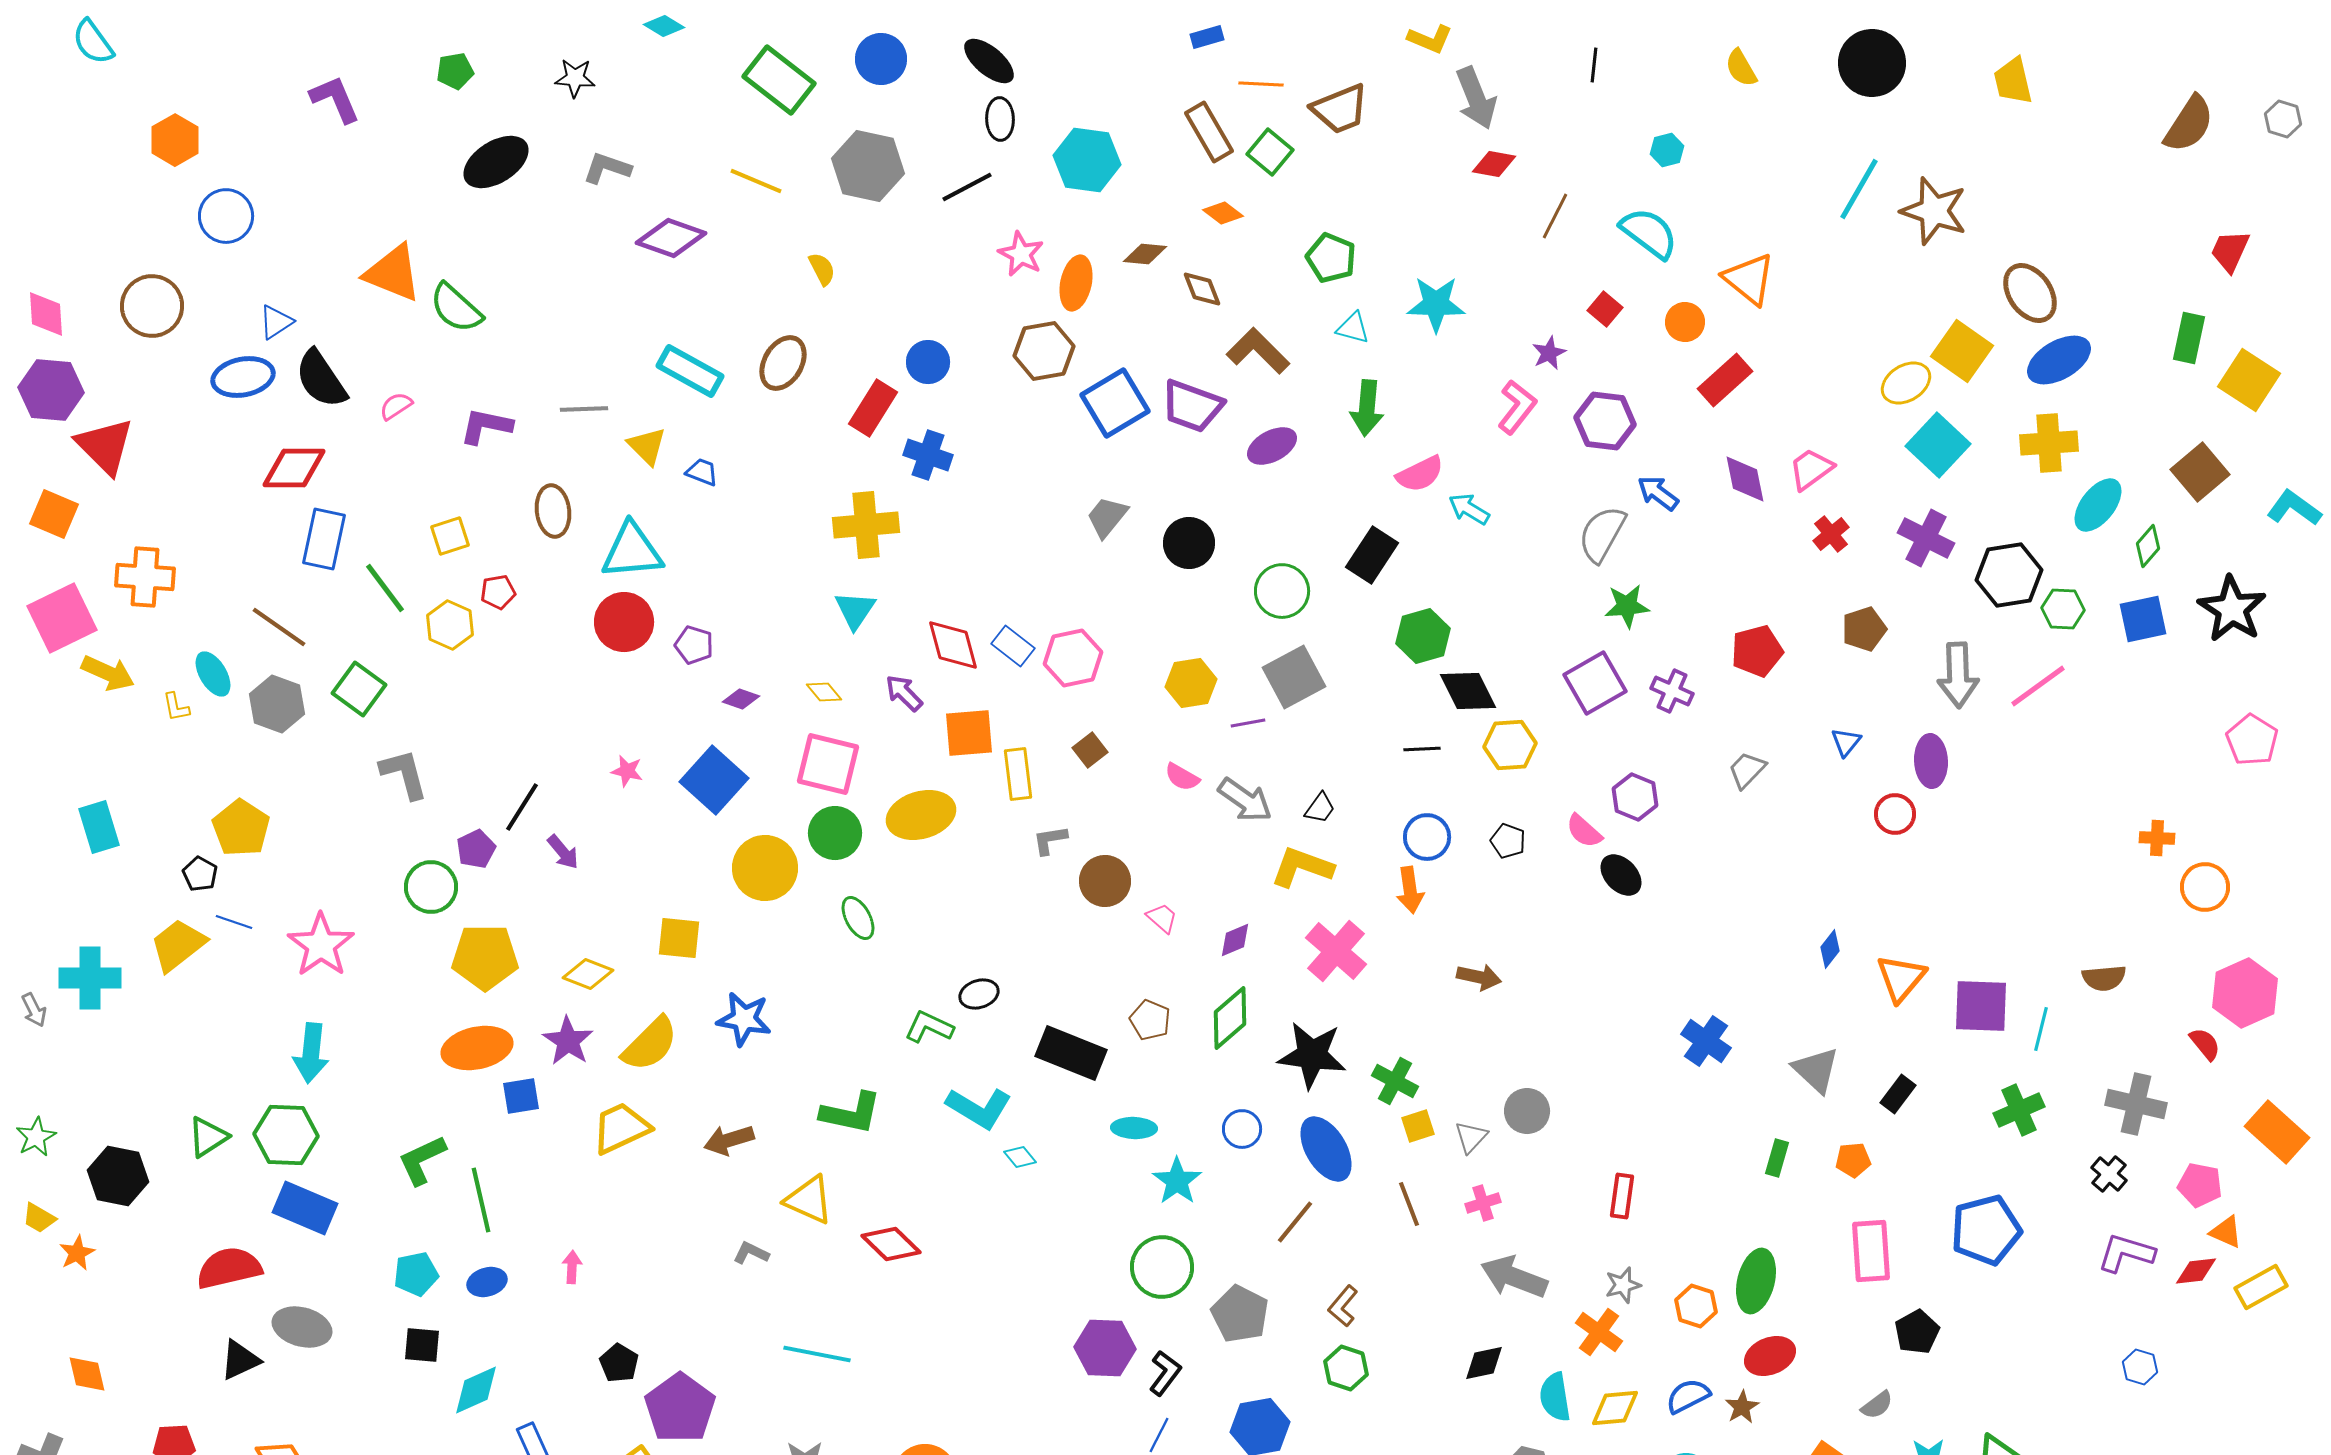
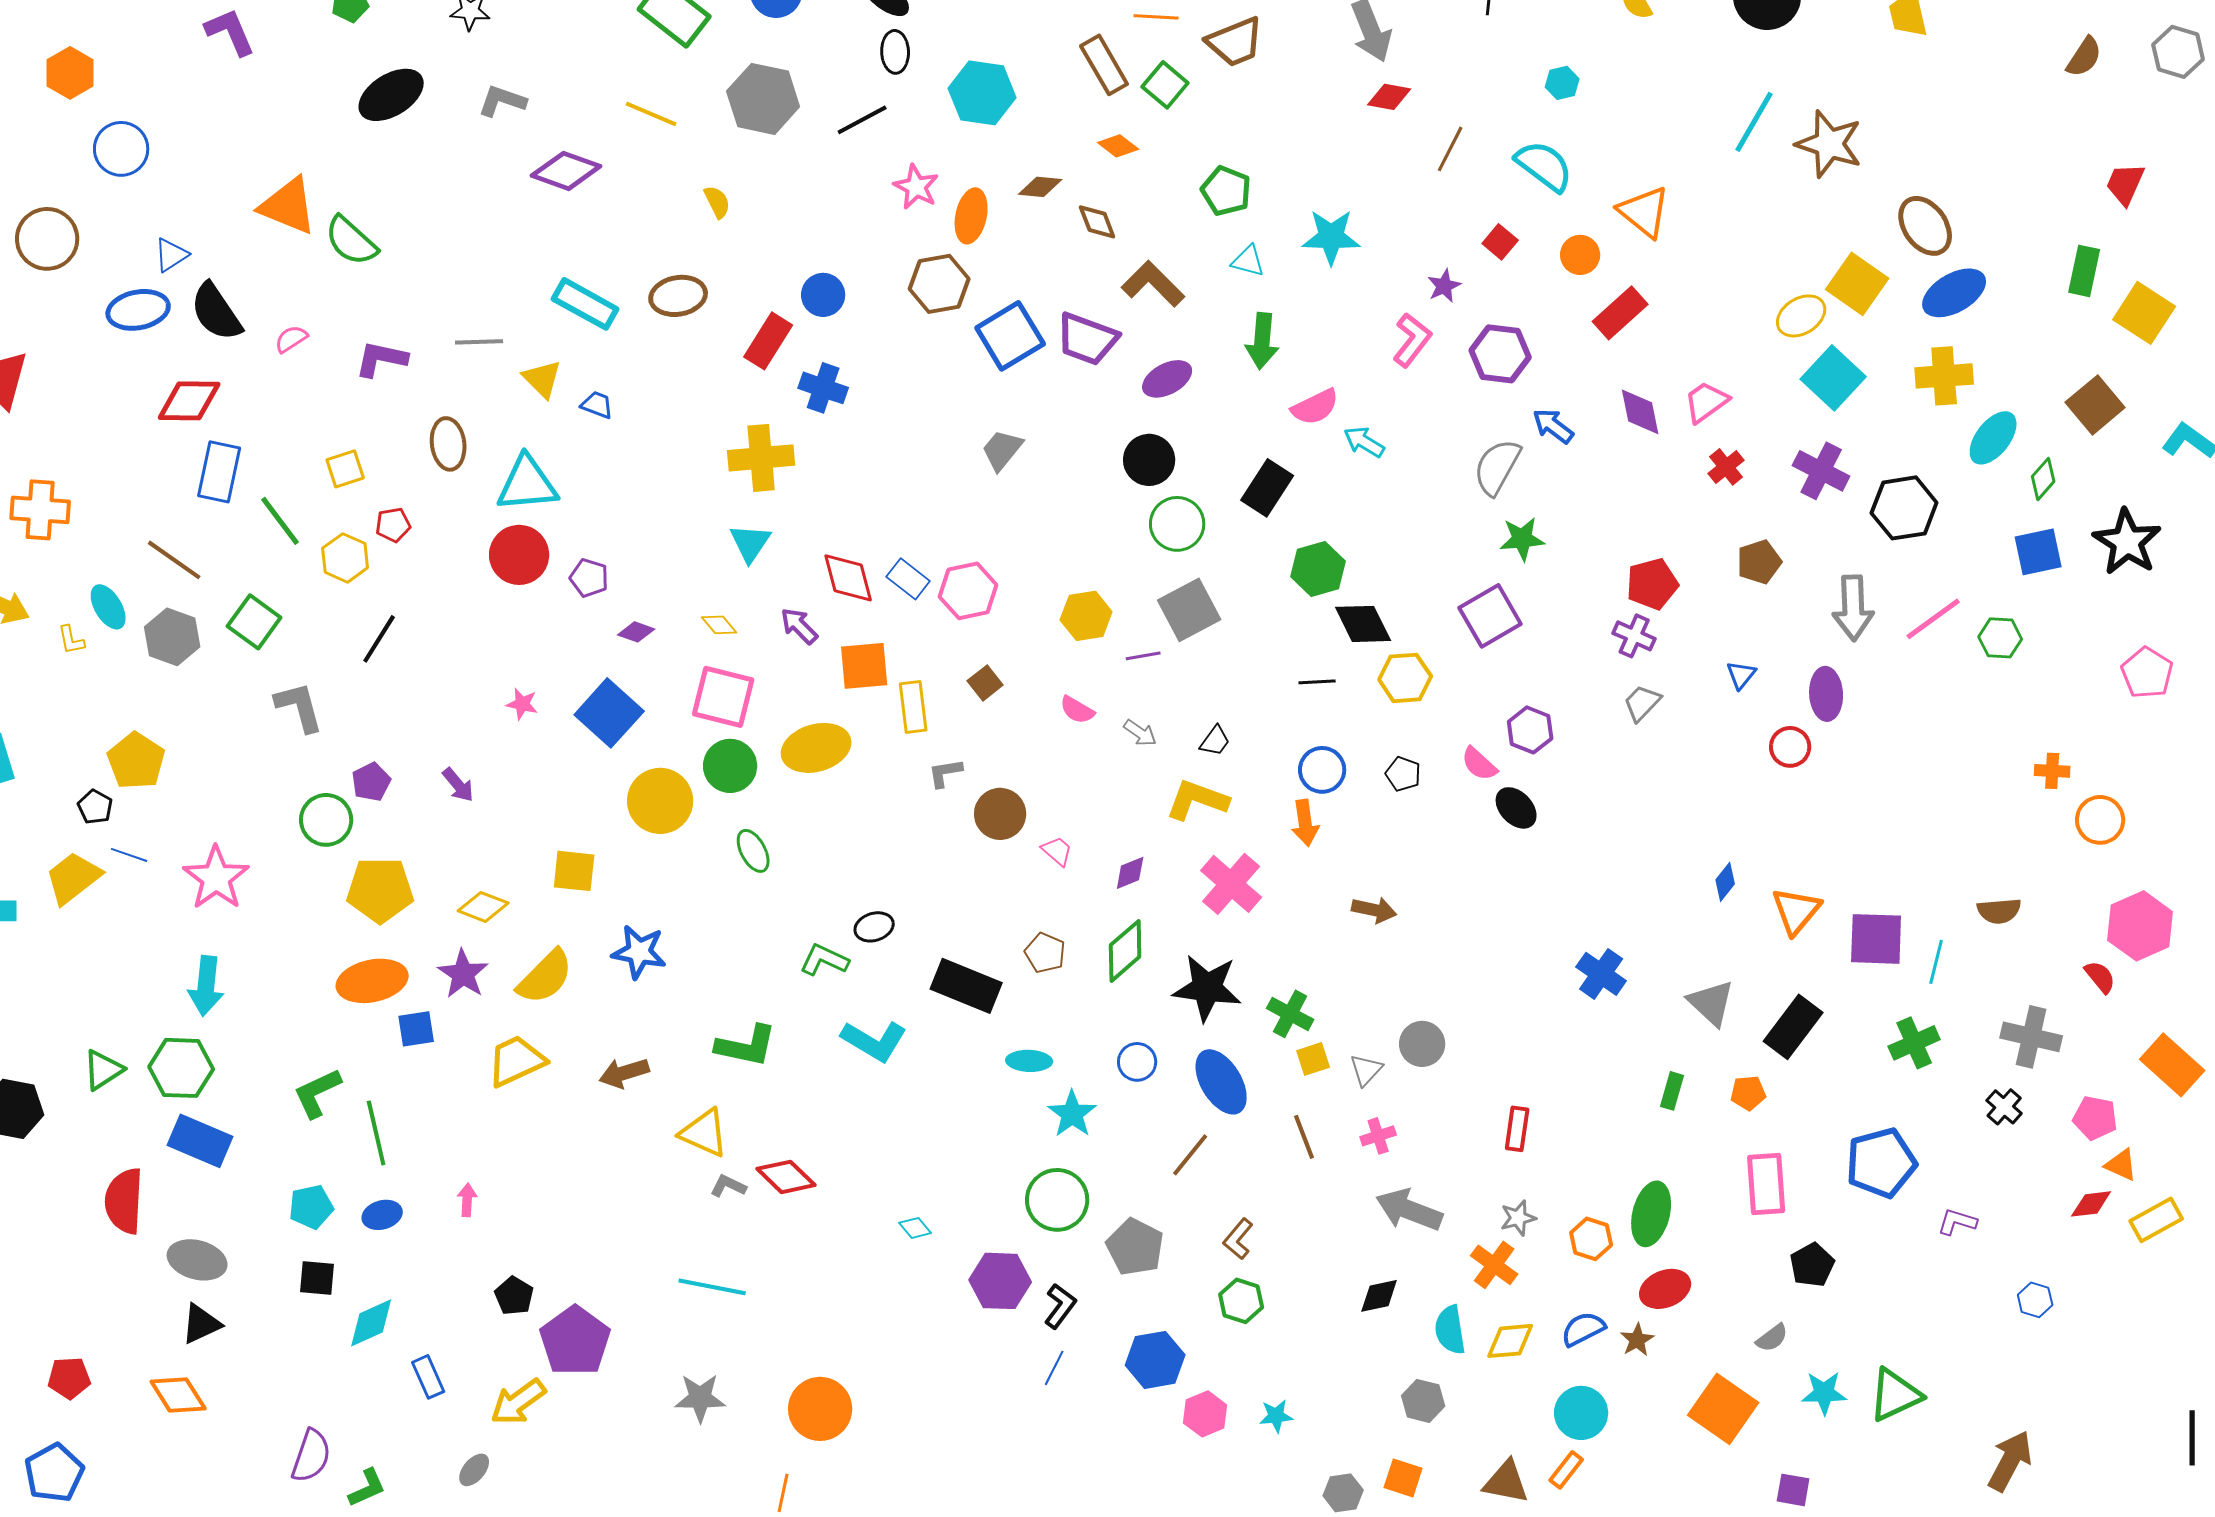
gray hexagon: (2283, 119) -> (2178, 52), size x1.4
brown semicircle: (2189, 124) -> (2084, 57), size x0.7
brown ellipse: (783, 363) -> (678, 296), turned 50
black circle: (1189, 543) -> (1149, 460), moved
green hexagon: (2063, 609) -> (2000, 638), moved
purple cross: (1672, 691) -> (1634, 636), moved
gray arrow: (1245, 800) -> (1140, 733), size x0.6
black line: (522, 807) -> (379, 639), moved
black rectangle: (1898, 1094) -> (1793, 1027), size x1.6
cyan diamond: (1020, 1157) -> (915, 1228), moved
gray L-shape: (751, 1253) -> (728, 1186), moved
purple L-shape: (2126, 1253) -> (1957, 1222), moved, size x0.7
red semicircle: (229, 1268) -> (124, 1201), turned -74
black triangle: (240, 1360) -> (201, 1324), moved

